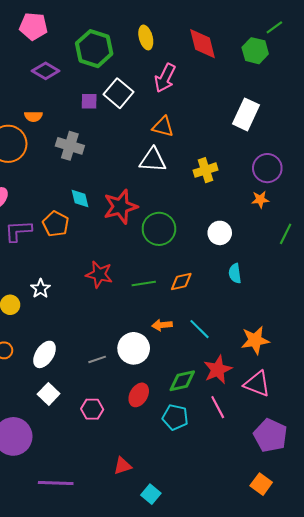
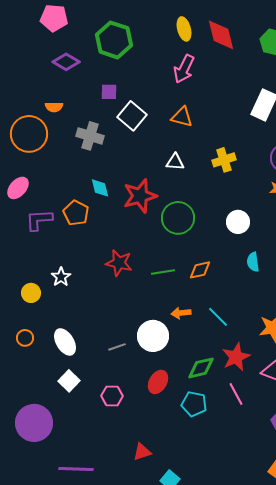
yellow ellipse: (146, 37) -> (184, 29), moved
white square: (118, 93) -> (132, 116), moved
white triangle: (153, 160) -> (175, 162), moved, size x0.7
white ellipse: (45, 354) -> (65, 342), turned -64

